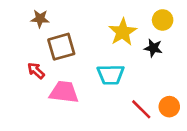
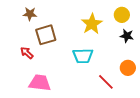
black star: (153, 48) -> (127, 36), moved
pink trapezoid: (64, 92) -> (40, 83), moved
orange circle: (169, 107) -> (128, 68), moved

